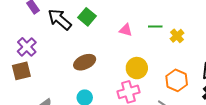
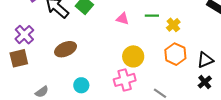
brown ellipse: (85, 62) -> (66, 49), moved
orange hexagon: (177, 80) -> (175, 54), moved

